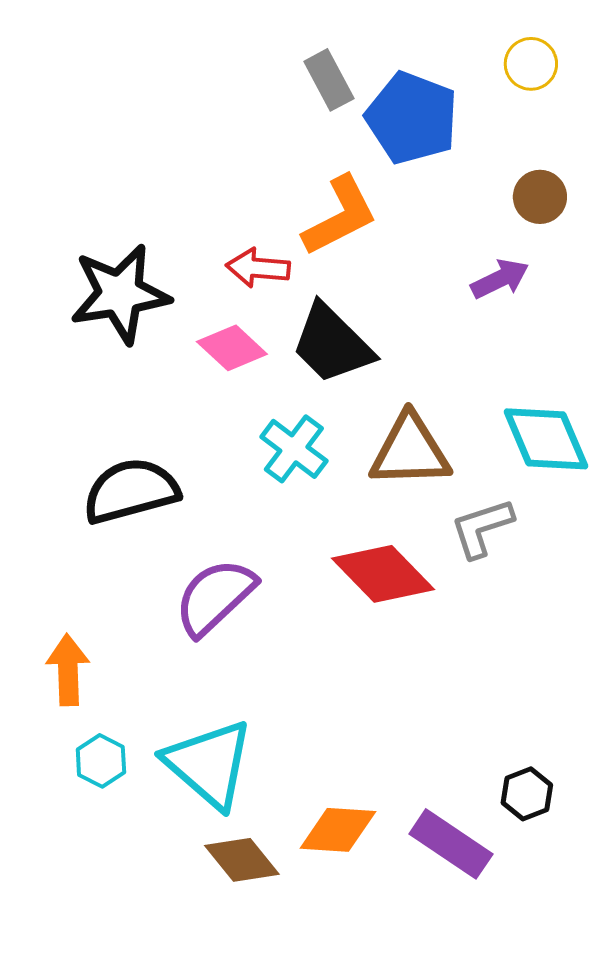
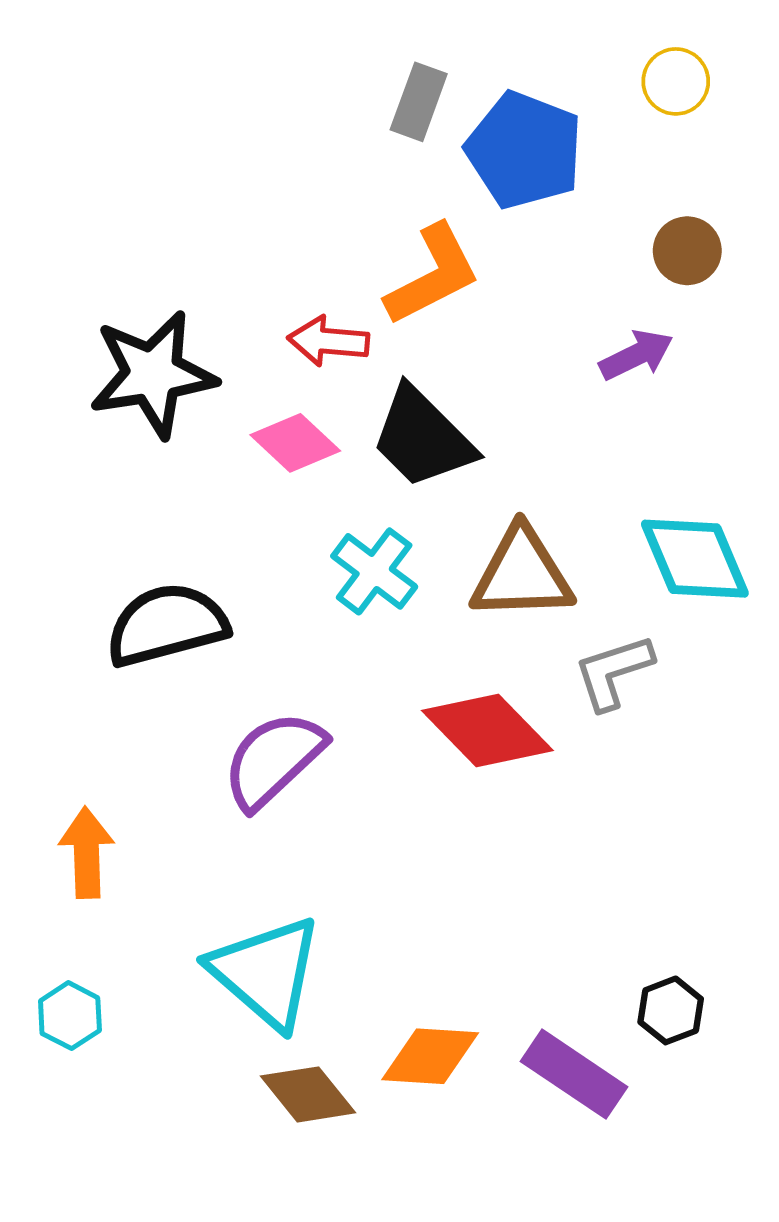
gray rectangle: (329, 80) -> (419, 102), turned 48
cyan hexagon: (101, 761) -> (70, 1016), moved

